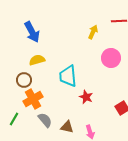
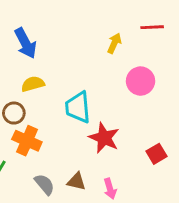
red star: (86, 97) -> (104, 138), size x1.5
orange cross: (33, 99) -> (27, 141), turned -36
gray semicircle: (45, 120) -> (44, 184), moved

